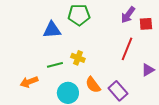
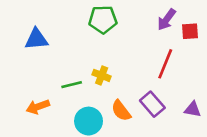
blue triangle: (52, 30) -> (36, 39), moved
purple triangle: (148, 70) -> (193, 109), moved, turned 40
purple rectangle: (118, 91) -> (152, 104), moved

